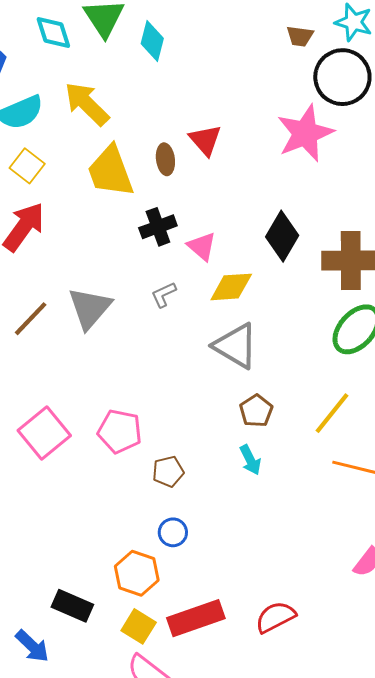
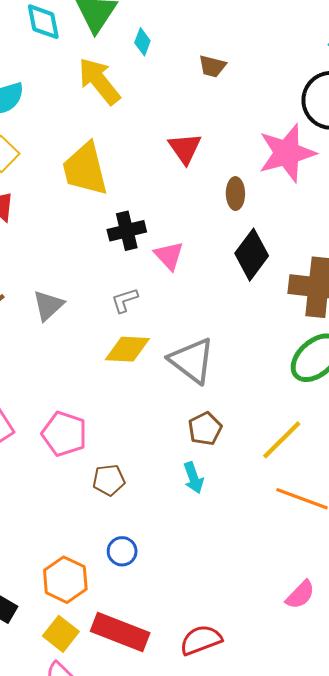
brown trapezoid: (300, 36) -> (212, 66), moved
cyan diamond: (152, 41) -> (142, 42), size x0.7
yellow arrow: (87, 104) -> (99, 81), moved
brown ellipse: (165, 159) -> (235, 194), moved
yellow diamond: (231, 287) -> (127, 349), moved
gray triangle: (90, 308) -> (48, 305), size x0.7
blue circle: (173, 532) -> (122, 551), moved
red rectangle: (196, 618) -> (120, 632), turned 34

